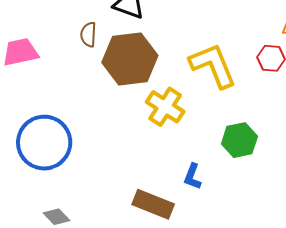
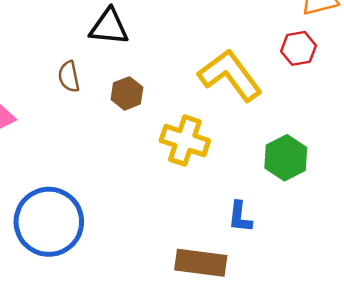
brown hexagon: (130, 59) -> (127, 93), size x0.5

